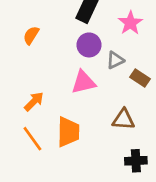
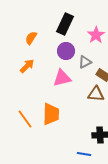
orange semicircle: (31, 35) -> (31, 38), moved
orange arrow: (34, 101) -> (27, 66), moved
brown triangle: (123, 119) -> (96, 94), moved

